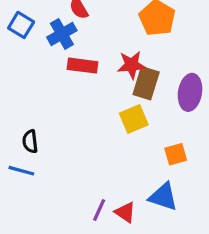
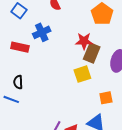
blue cross: (62, 34) -> (42, 32), moved
red rectangle: (82, 66) -> (20, 47), moved

